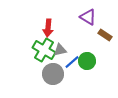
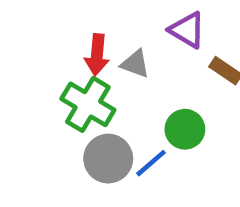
gray triangle: (60, 50) -> (135, 64), moved, turned 32
blue line: (72, 62) -> (151, 163), moved

